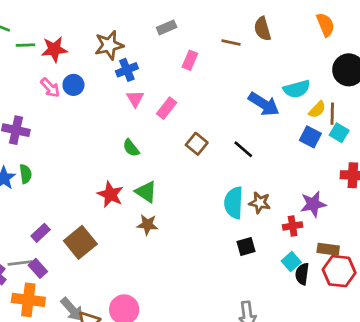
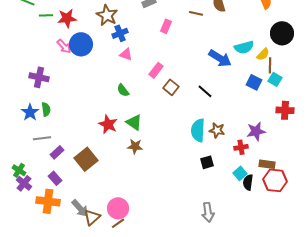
brown star: (109, 45) -> (107, 15), turned -30
blue circle: (73, 85) -> (81, 44), size x1.5
pink triangle: (135, 99) -> (126, 54), turned -40
pink rectangle: (167, 108) -> (156, 70), moved
yellow semicircle: (317, 110) -> (263, 54), moved
gray line: (20, 263) -> (42, 138), moved

